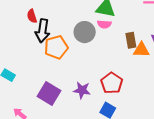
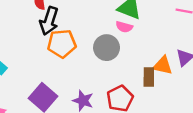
gray circle: (85, 32) -> (107, 48), moved
brown rectangle: (131, 40) -> (149, 77), moved

